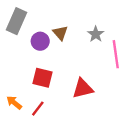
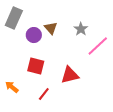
pink line: (116, 54) -> (98, 46), turned 55
red line: (38, 109) -> (44, 94), moved

